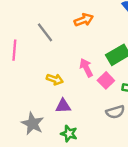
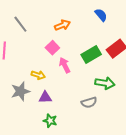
gray line: (45, 32) -> (20, 24), moved
pink square: (106, 80) -> (52, 48), moved
gray star: (32, 124) -> (20, 91), moved, turned 30

